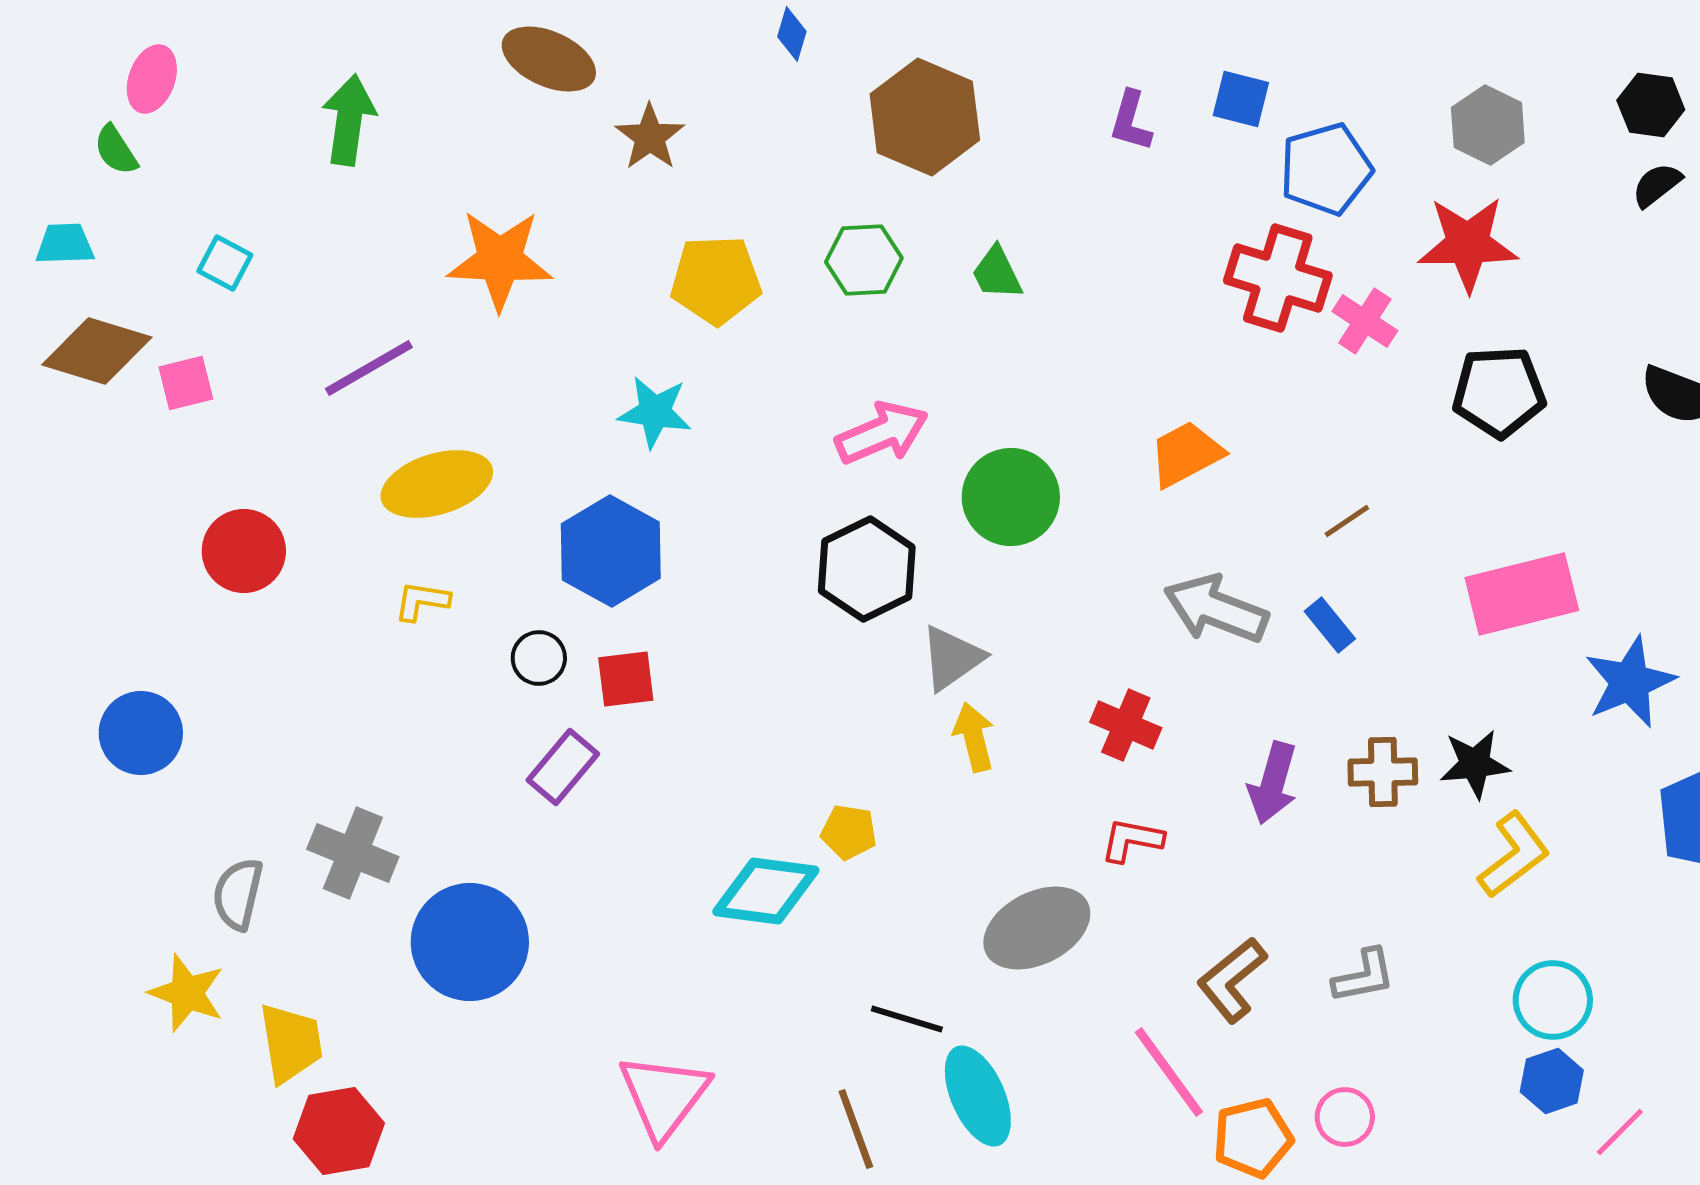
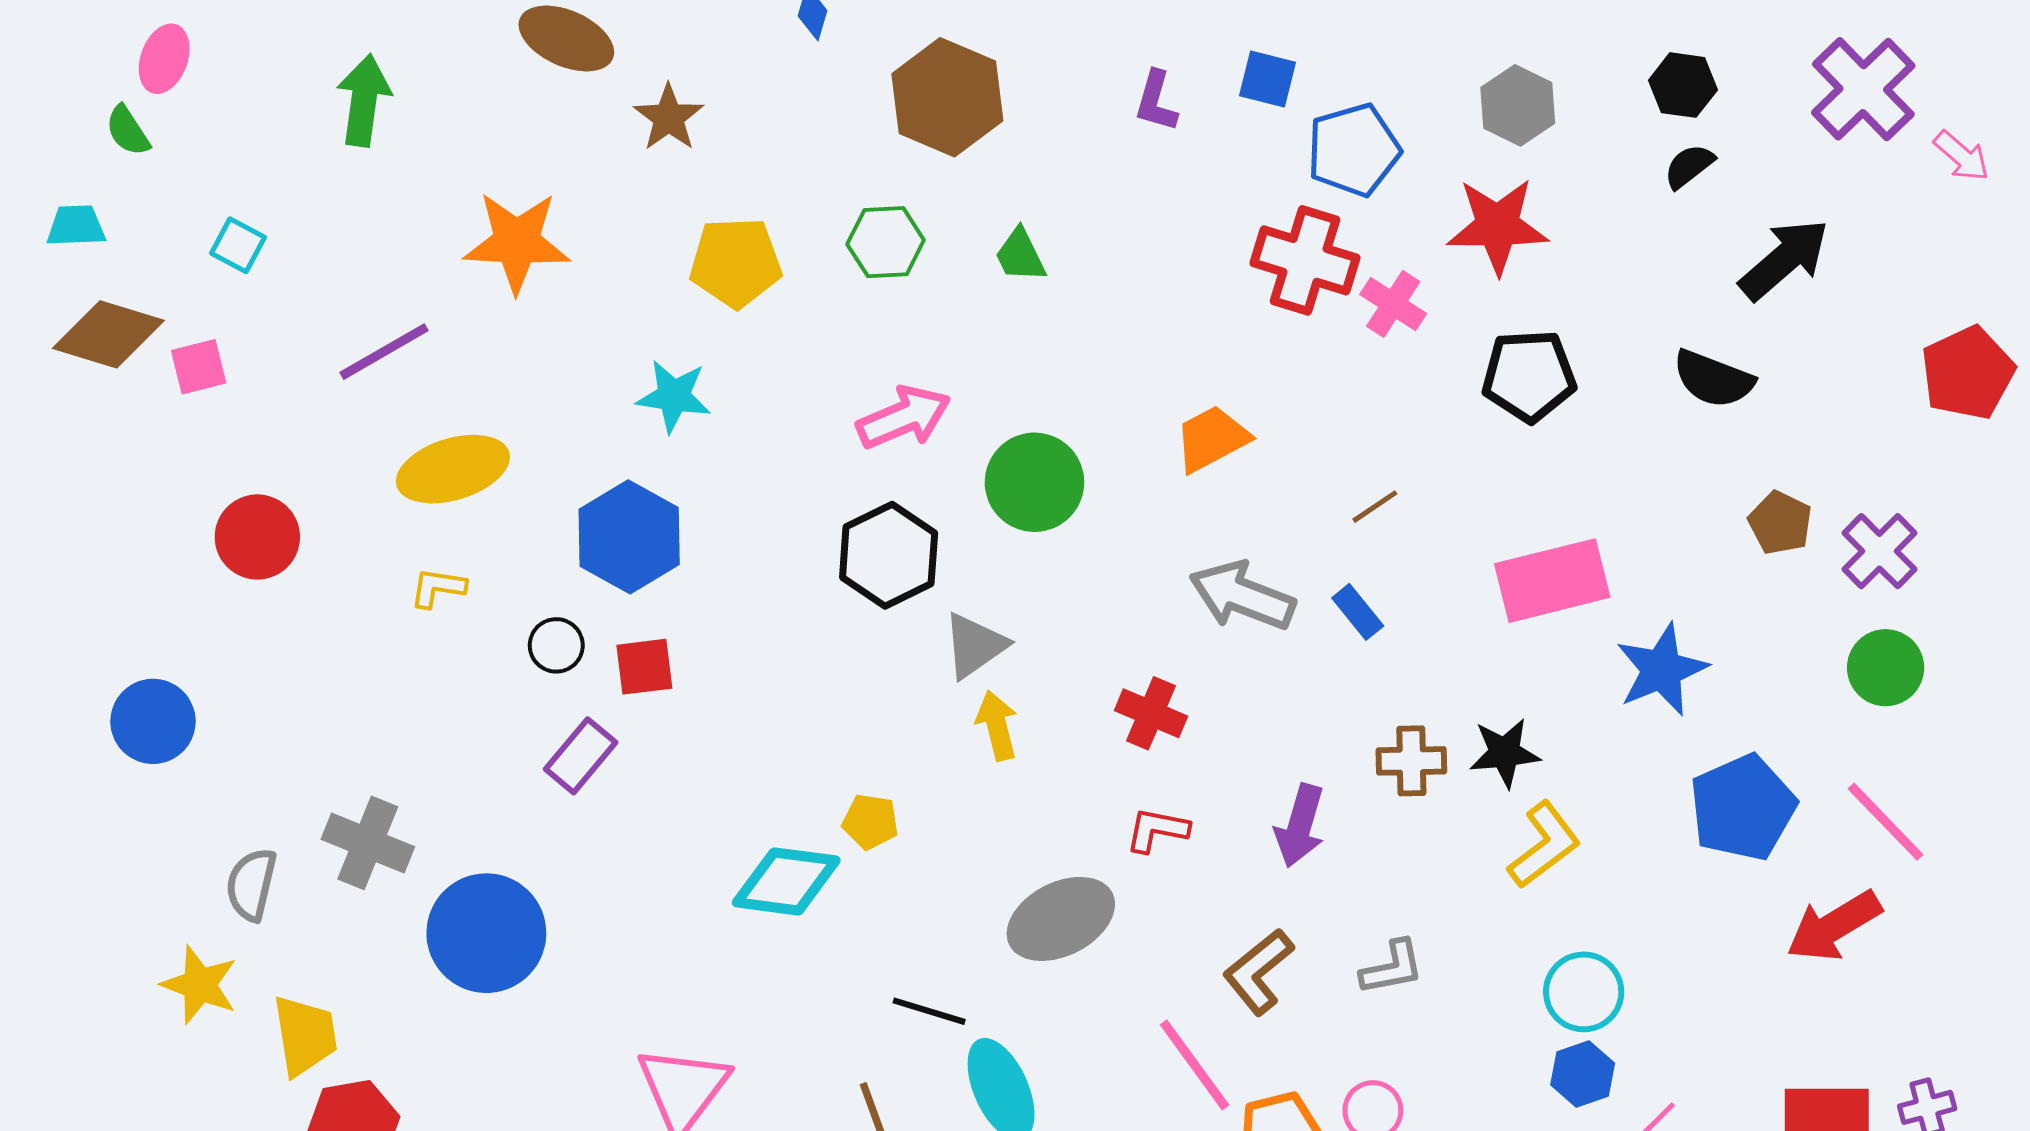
purple arrow: (1273, 783) -> (1300, 826), moved

